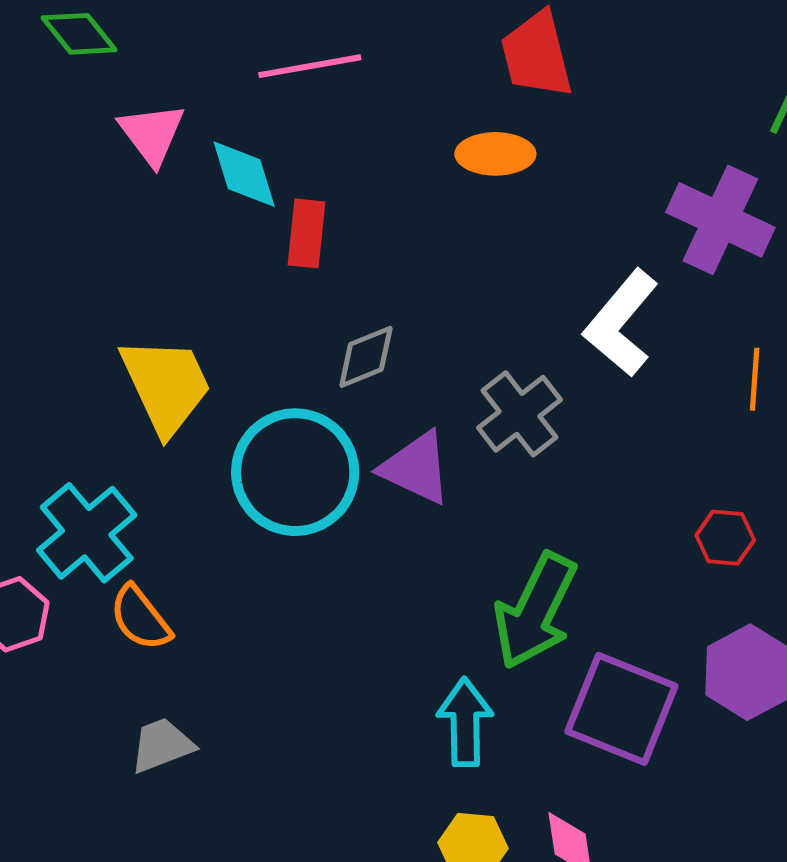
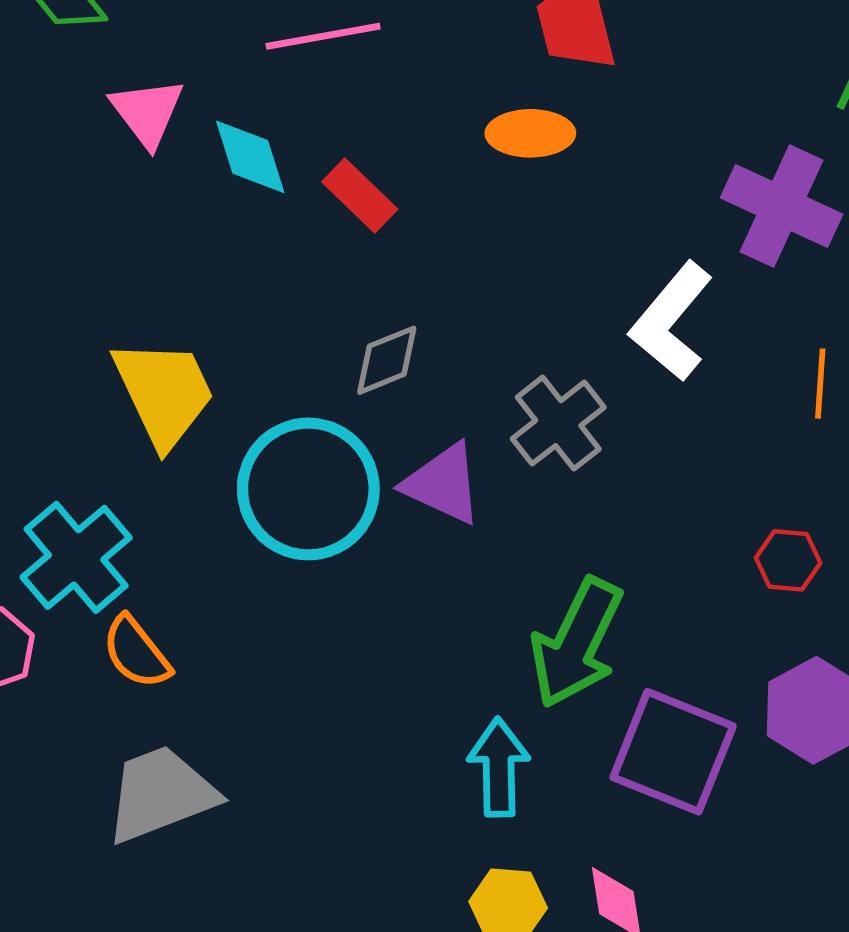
red rectangle: (307, 233) -> (360, 196), moved, turned -52
gray trapezoid: (162, 745) -> (161, 794), size x1.6

